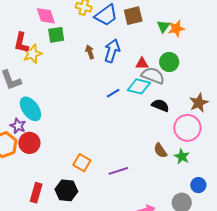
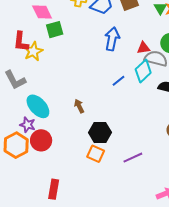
brown arrow: (90, 52) -> (79, 106), moved
cyan diamond: (139, 86) -> (143, 71), turned -50
black hexagon: (66, 190) -> (100, 133), moved

